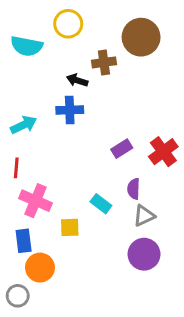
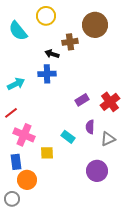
cyan semicircle: (27, 46) -> (18, 31), turned 40
red line: (16, 168) -> (11, 113), turned 48
gray triangle: (144, 216) -> (108, 139), moved

